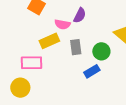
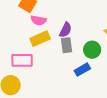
purple semicircle: (80, 15) -> (65, 30), moved
pink semicircle: (62, 24) -> (39, 20), moved

